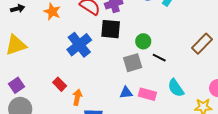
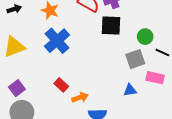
blue cross: (79, 45) -> (57, 41), moved
pink rectangle: (147, 94) -> (155, 78), moved
orange arrow: (77, 97) -> (80, 97), turned 63

